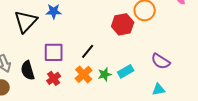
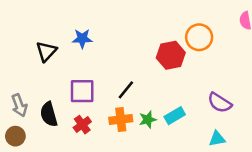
black triangle: (26, 21) -> (46, 51), size x0.7
orange cross: (84, 74) -> (121, 119), turned 36

